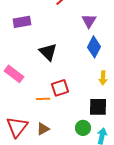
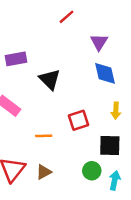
purple rectangle: (22, 22) -> (16, 59), moved
blue diamond: (94, 47) -> (105, 73), turned -40
red square: (60, 88) -> (79, 120), moved

